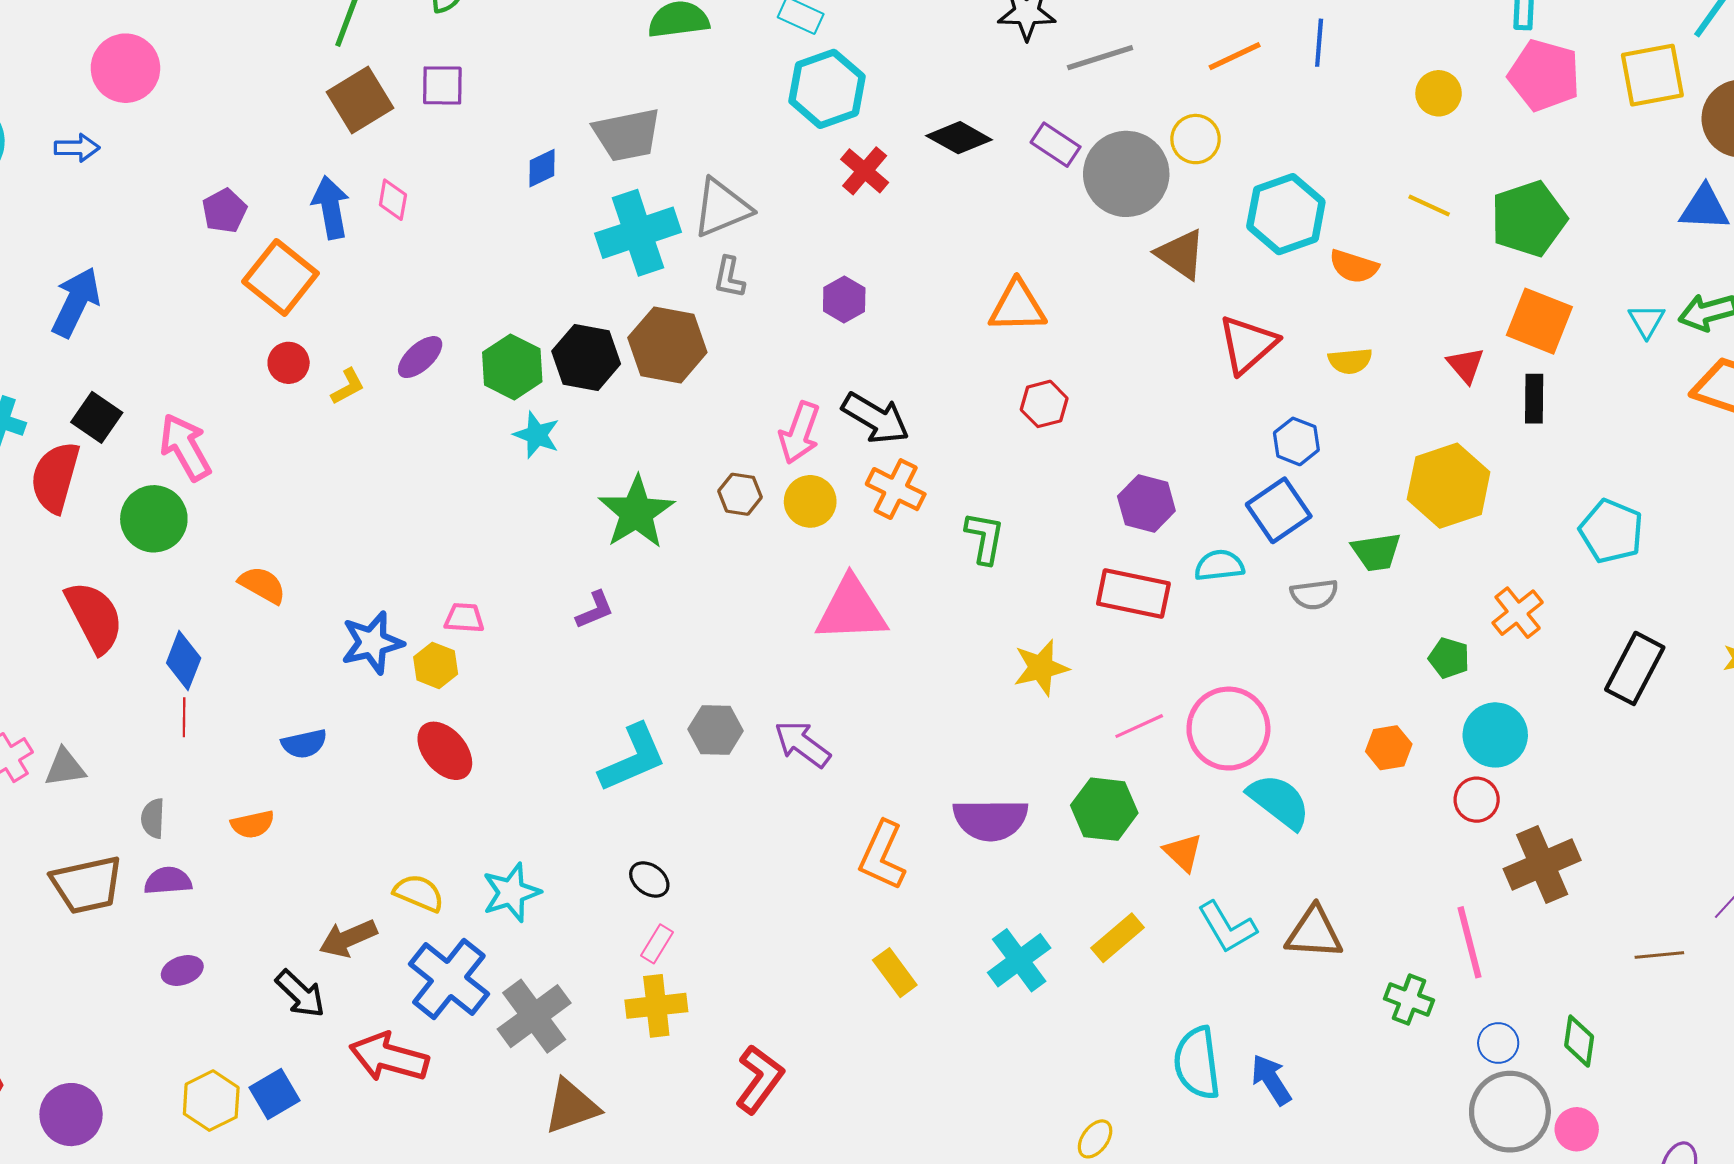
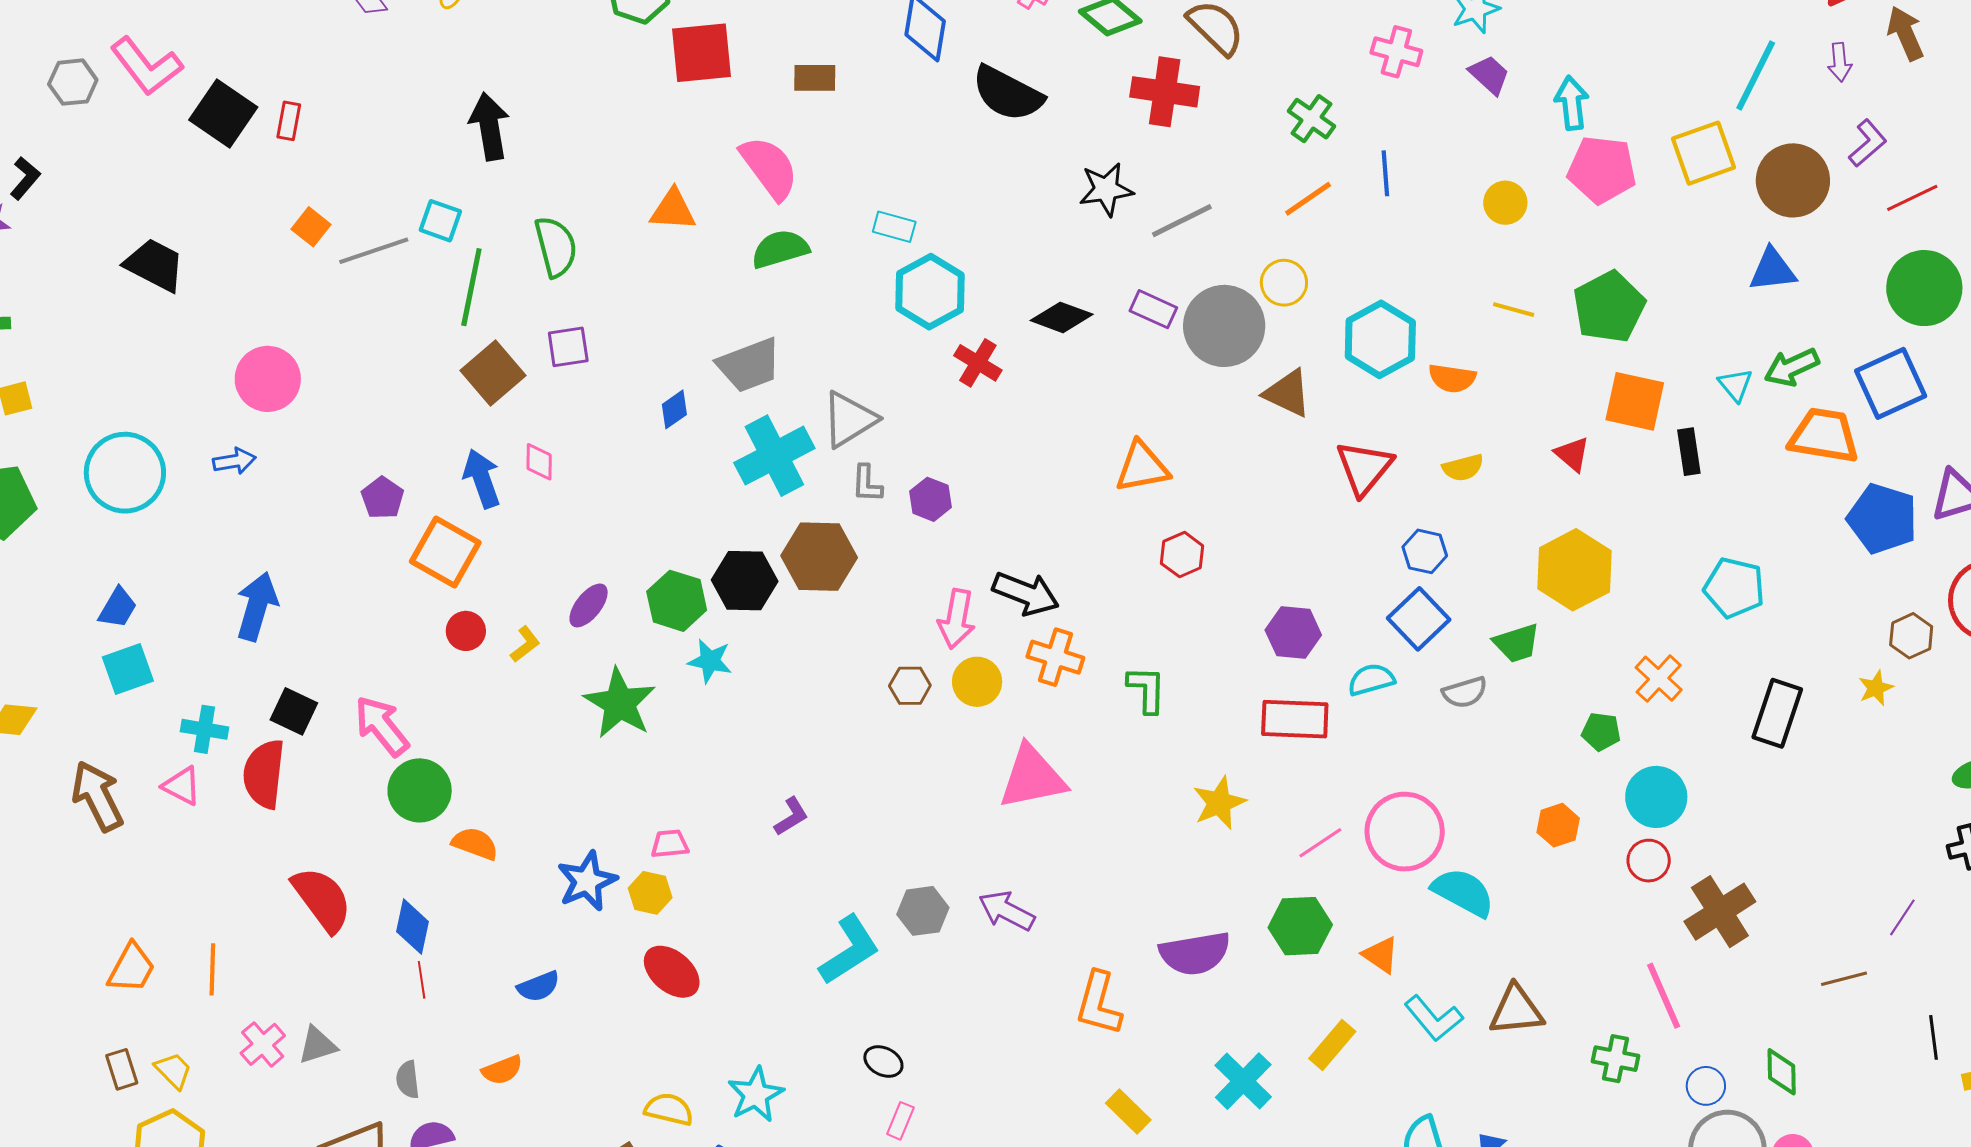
purple hexagon: (844, 300) -> (931, 499), moved
black rectangle: (1534, 399) -> (1689, 452), moved
green star: (636, 512) -> (620, 703), moved
green circle: (154, 519) -> (420, 790), moved

